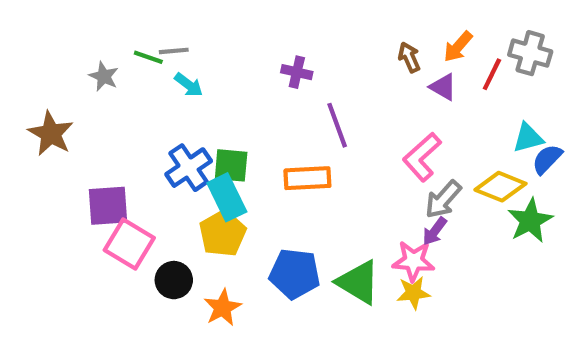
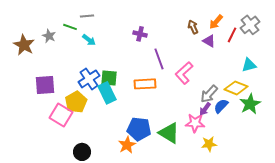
gray line: (174, 51) -> (87, 16), moved
gray cross: (530, 53) -> (250, 25), turned 36
brown star: (51, 134) -> (24, 45), moved
pink L-shape: (422, 157) -> (184, 73), moved
blue semicircle: (547, 159) -> (221, 106), moved
purple square: (108, 206) -> (45, 85), moved
yellow pentagon: (223, 233) -> (76, 102), moved
black circle: (174, 280) -> (82, 152), moved
yellow star: (413, 293) -> (209, 144), moved
orange star: (223, 308) -> (127, 145), moved

